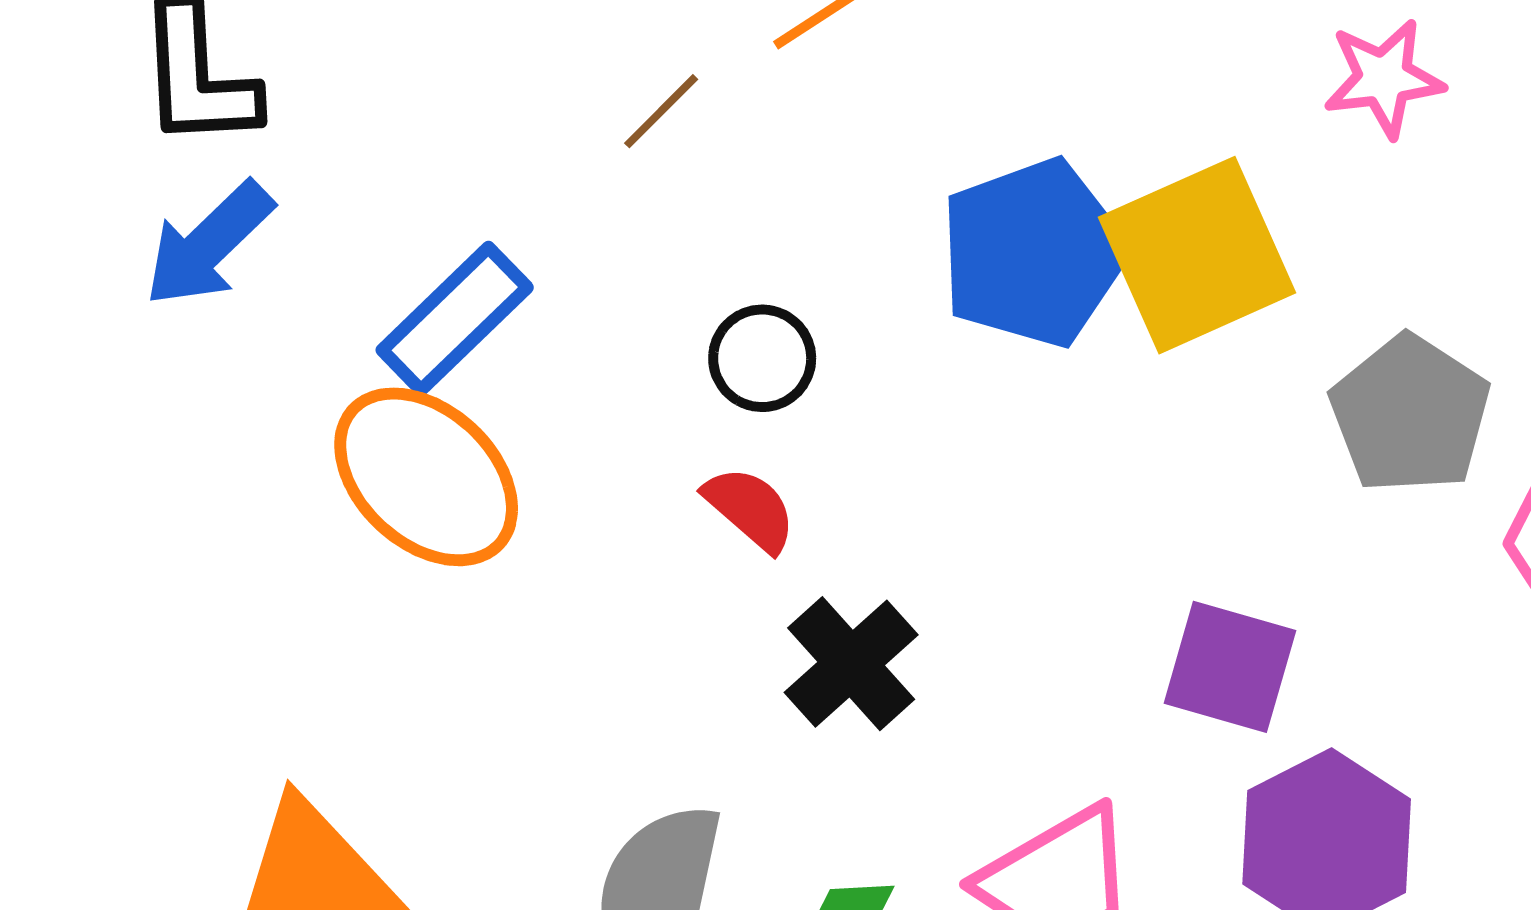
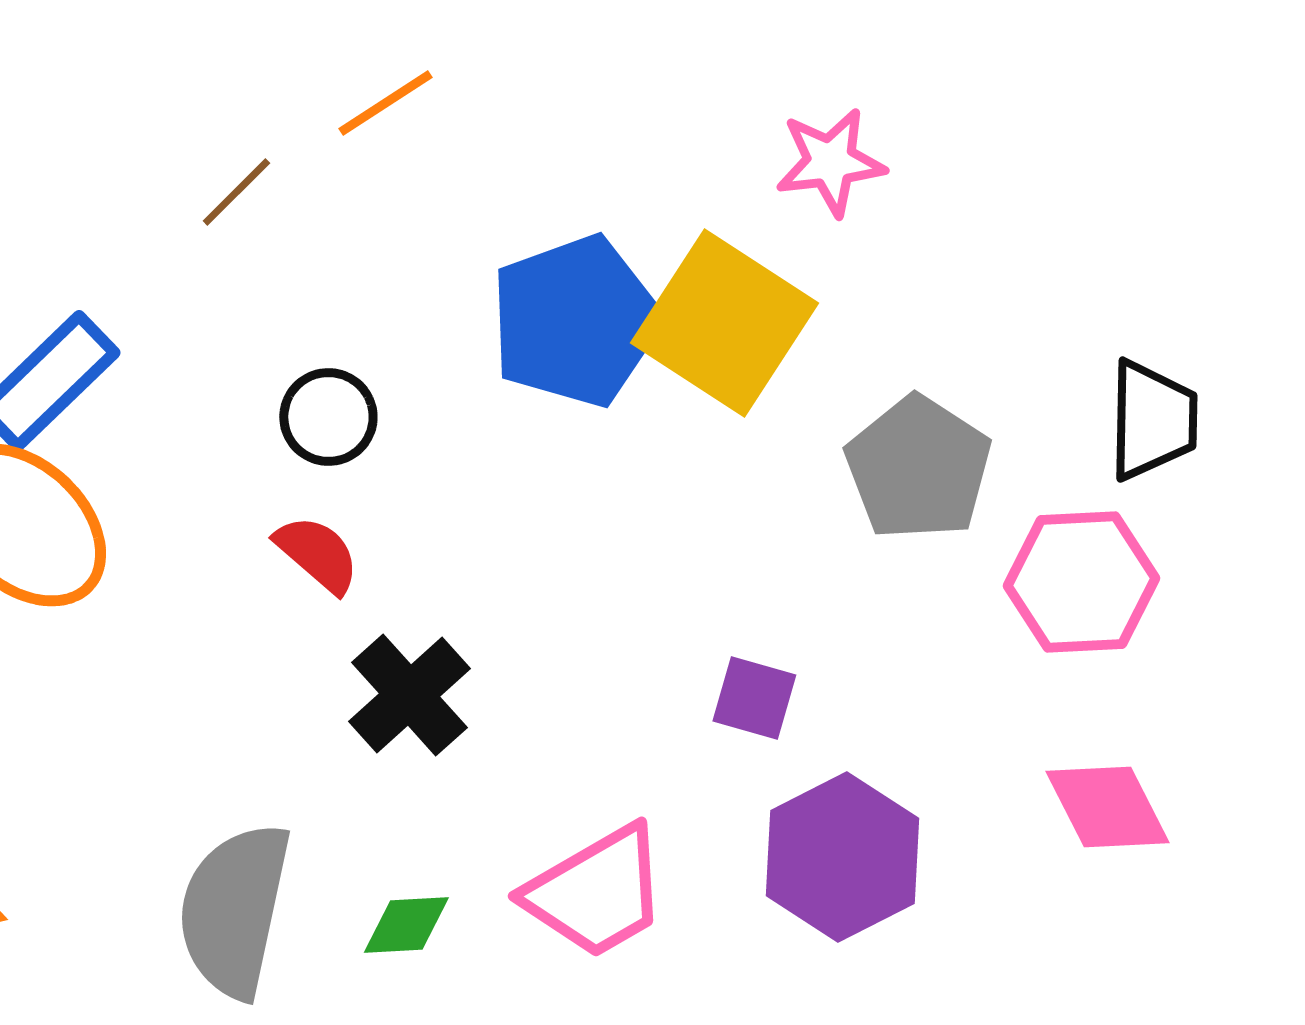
pink star: (1384, 78) -> (830, 162), moved
yellow square: (1197, 255) -> (724, 323), turned -33
purple square: (1230, 667) -> (754, 698), size x0.7

